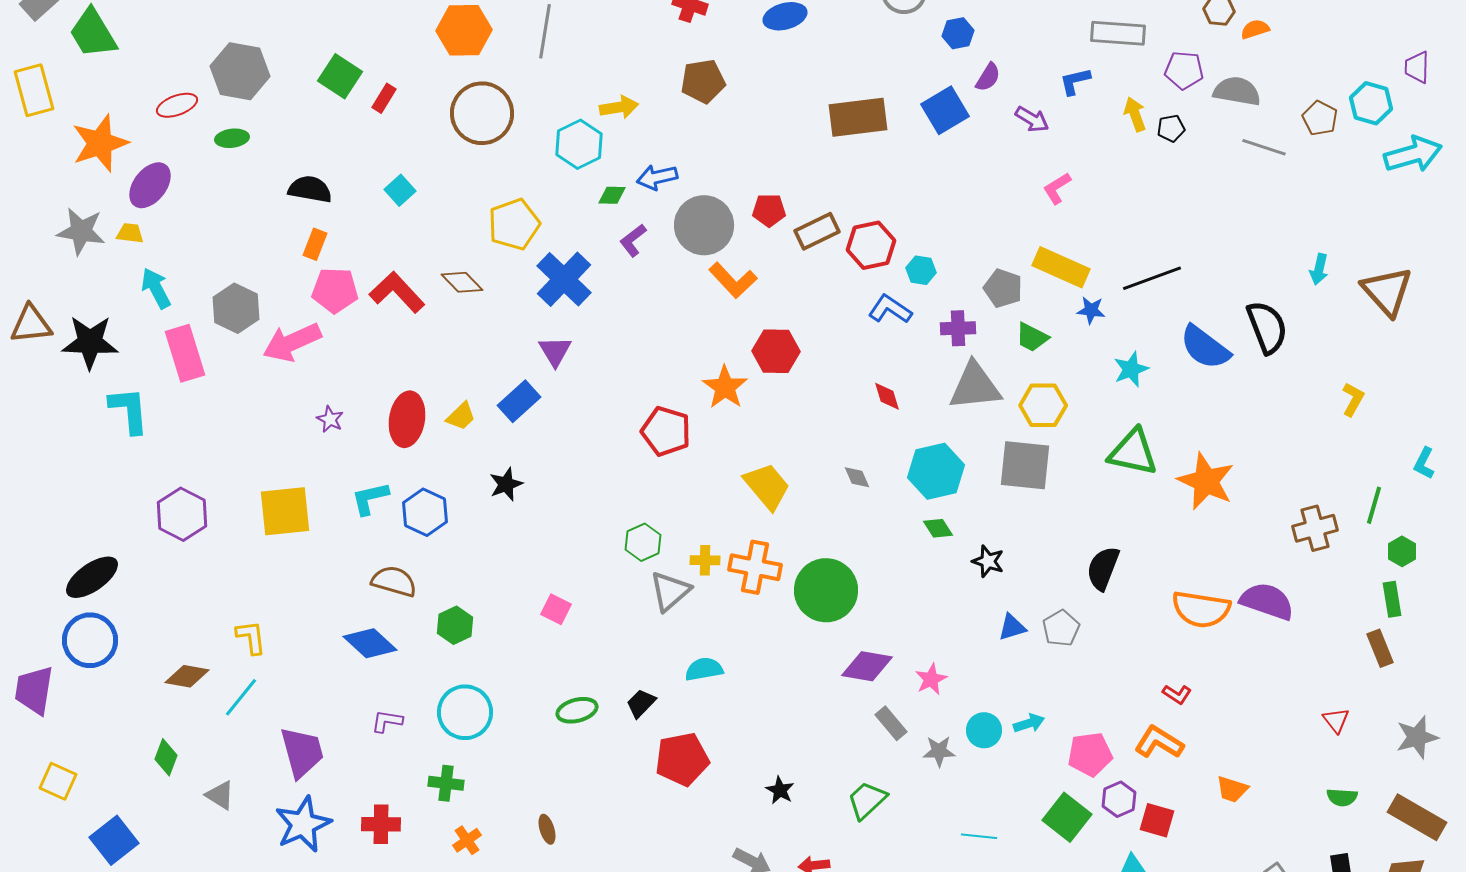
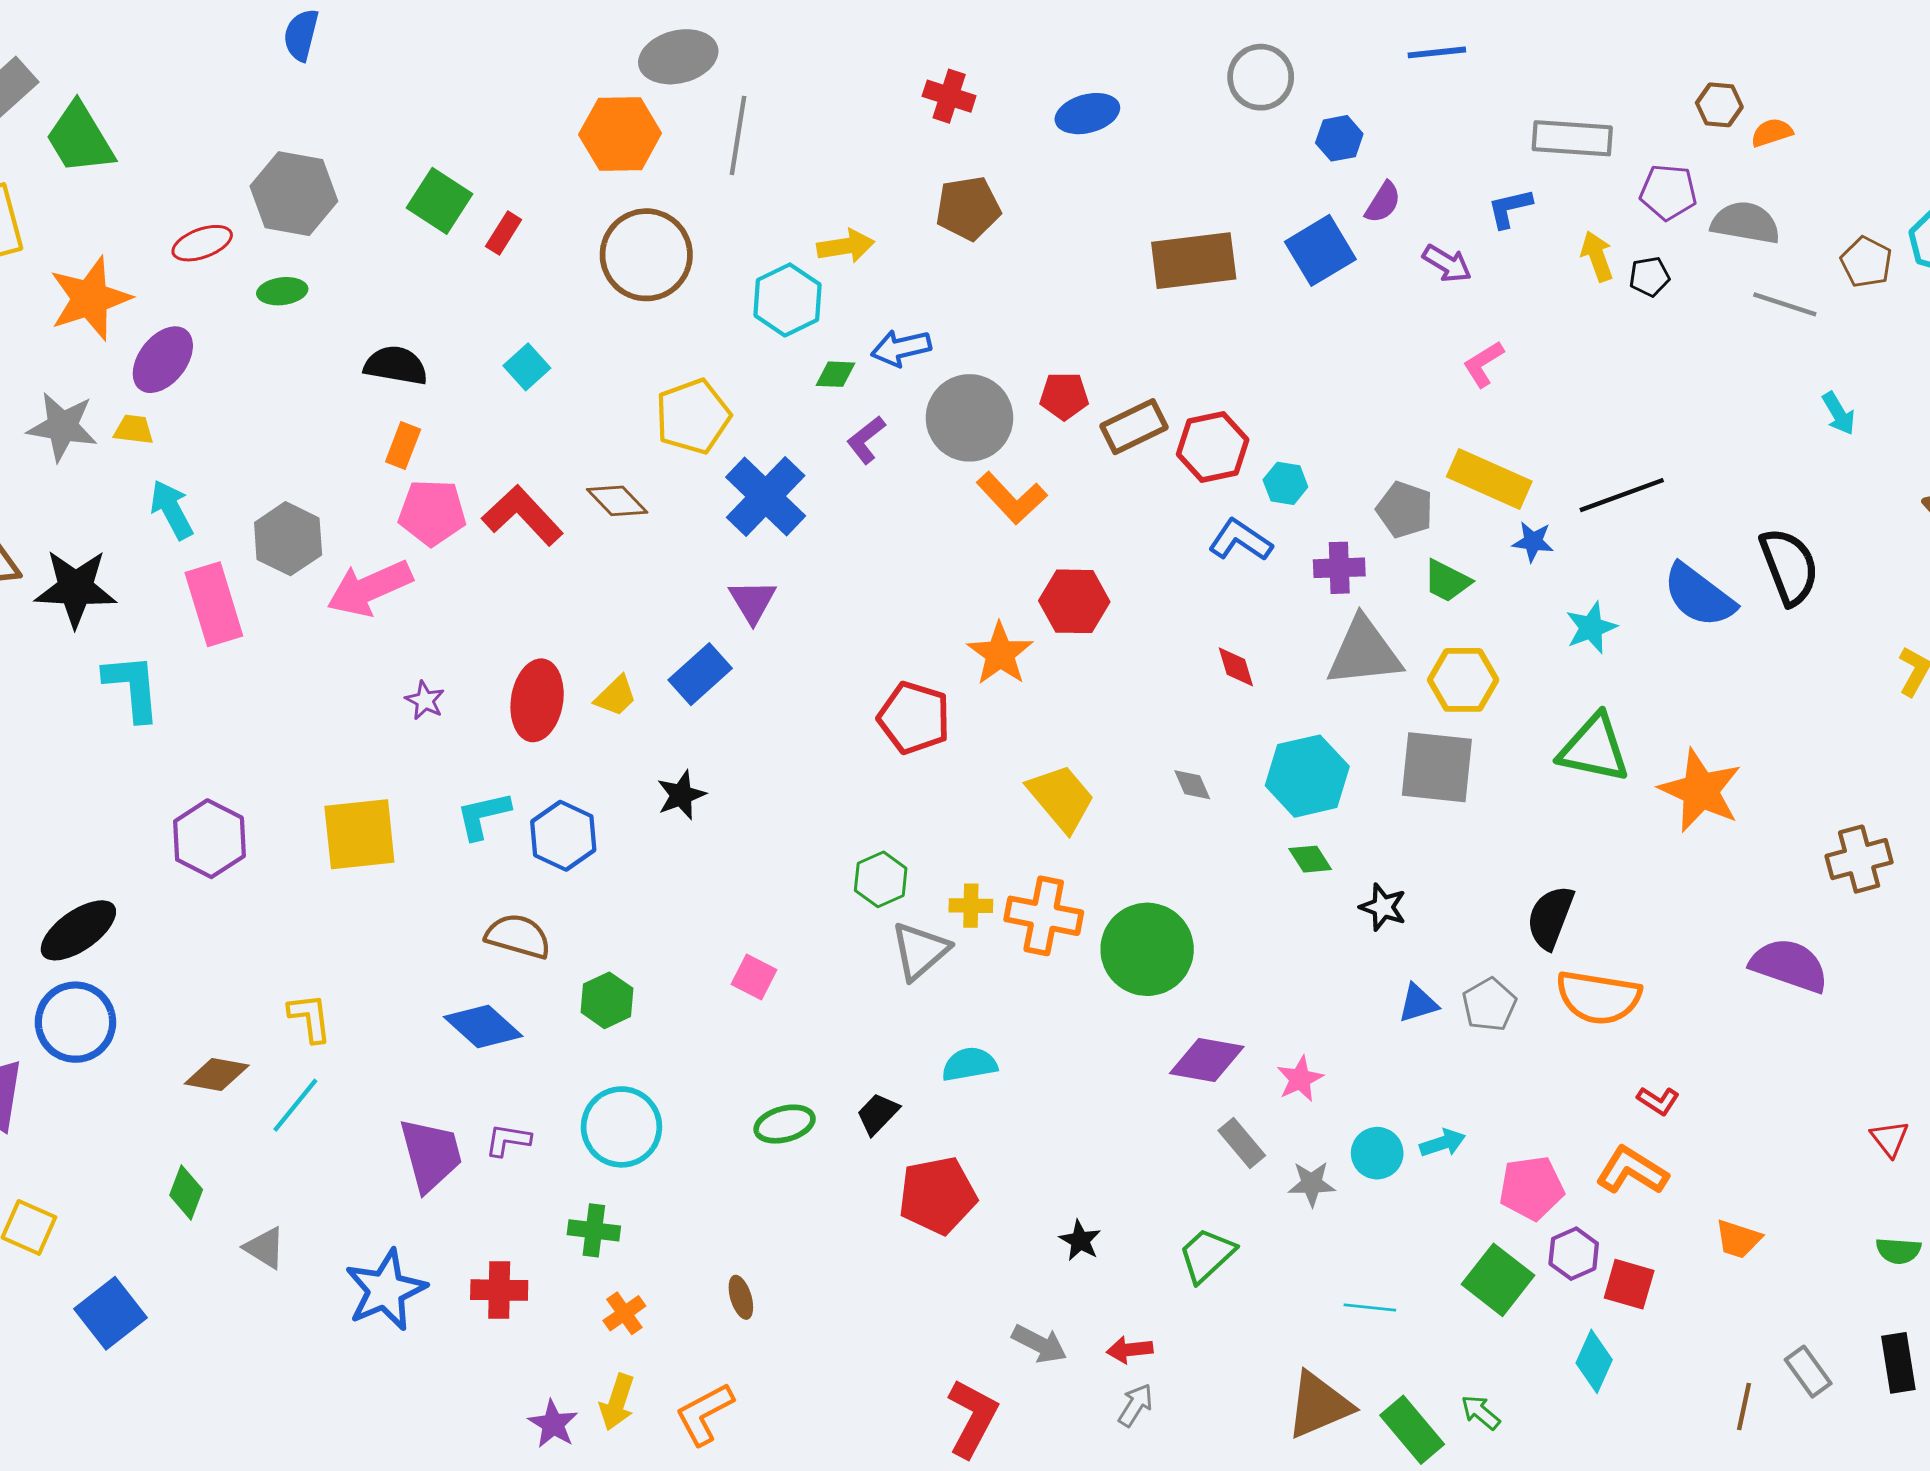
cyan arrow: (1319, 269) -> (1839, 414), moved, turned -44
orange semicircle: (1201, 609) -> (1598, 997), moved
purple trapezoid: (302, 752) -> (431, 1155), moved

